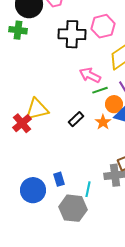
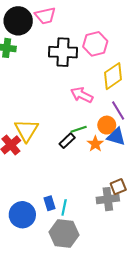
green line: (100, 90) -> (79, 129), moved
yellow triangle: (37, 109) -> (26, 130), turned -45
cyan line: (88, 189) -> (64, 207), moved

